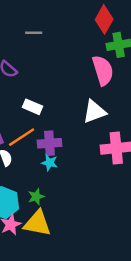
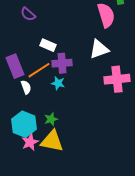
purple cross: (50, 143) -> (62, 63), moved
cyan star: (50, 163) -> (58, 83), moved

